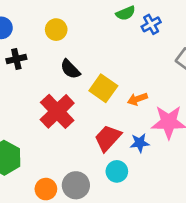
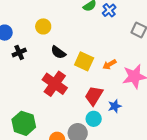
blue star: (140, 143) -> (115, 106), moved
cyan circle: (117, 171) -> (94, 119), moved

